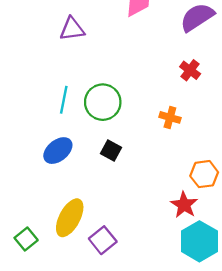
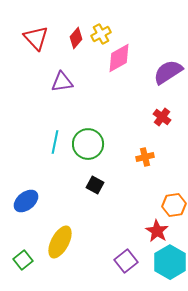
orange cross: (170, 117) -> (145, 157), turned -30
blue ellipse: (58, 151) -> (26, 201), moved
purple square: (103, 240) -> (126, 261), moved

